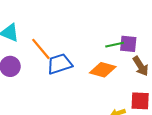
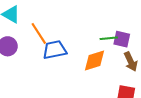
orange diamond: (103, 70) -> (95, 60), turned -40

